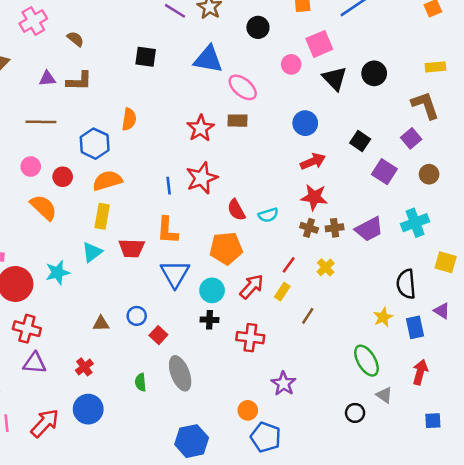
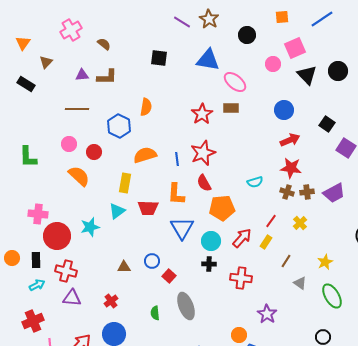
orange semicircle: (107, 181) -> (145, 155), moved
red semicircle: (236, 210) -> (204, 183), moved
yellow star: (383, 317) -> (325, 262), moved
gray triangle: (384, 395) -> (300, 283), moved

